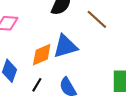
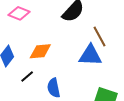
blue triangle: (65, 46) -> (90, 55), moved

